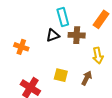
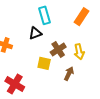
brown cross: (77, 35) -> (58, 49), moved, turned -35
yellow square: (61, 75) -> (44, 63), moved

